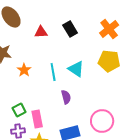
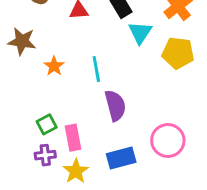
cyan triangle: (76, 69) -> (140, 33), moved, turned 30
purple semicircle: (66, 97) -> (115, 105), size x1.5

